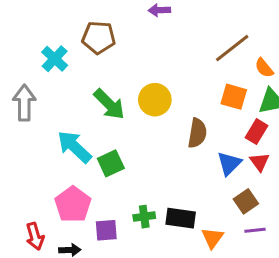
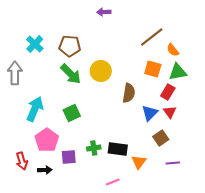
brown pentagon: (99, 37) -> (70, 46), moved
cyan arrow: (74, 147) -> (35, 109), moved, turned 70
purple line: (255, 230) -> (173, 163), moved

